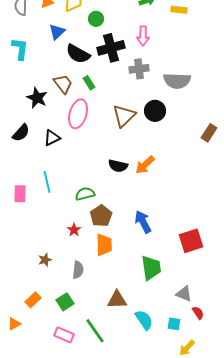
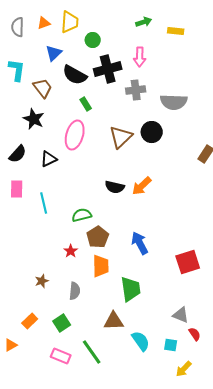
brown trapezoid: (63, 84) -> (43, 88), moved
pink rectangle: (20, 194) -> (17, 189), moved
green trapezoid: (151, 268) -> (131, 289), moved

